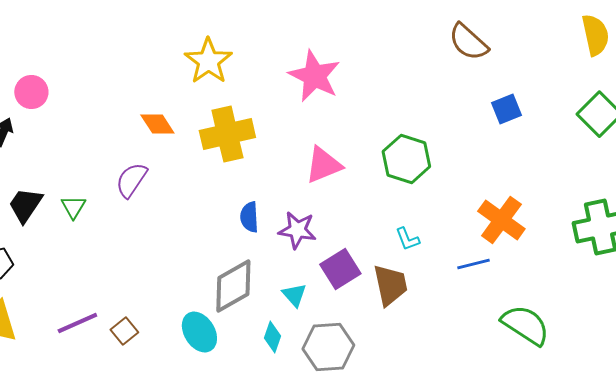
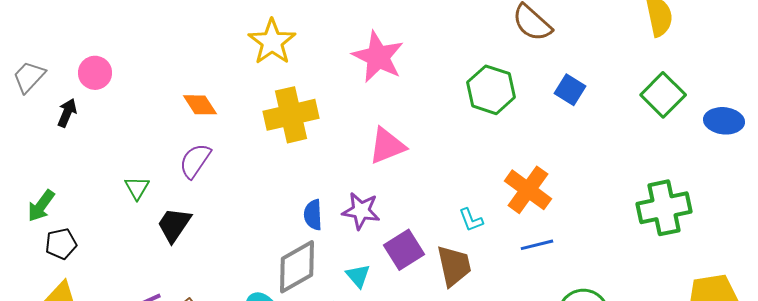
blue square: (506, 109) -> (570, 90), turned -36
orange diamond: (157, 124) -> (200, 105), moved
green hexagon: (406, 159) -> (491, 90), moved
black trapezoid: (25, 205) -> (174, 225), moved
blue semicircle: (249, 217) -> (313, 215), moved
orange cross: (501, 220) -> (528, 190), moved

